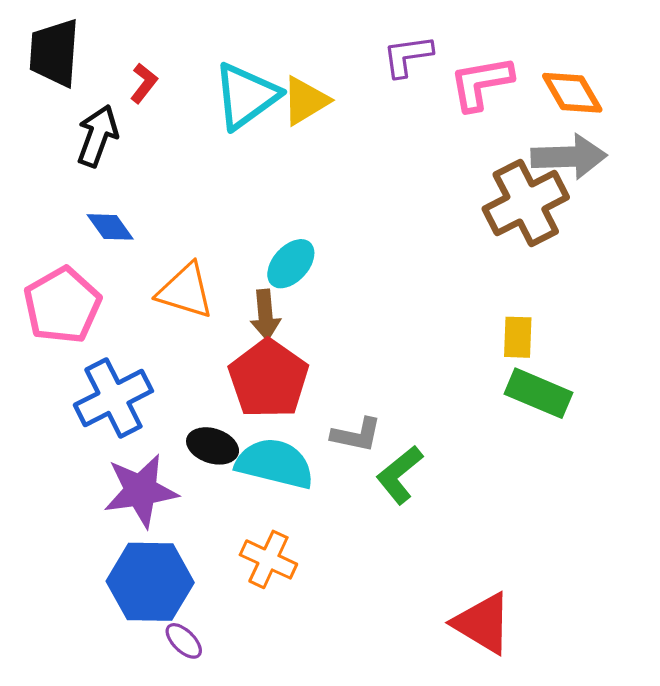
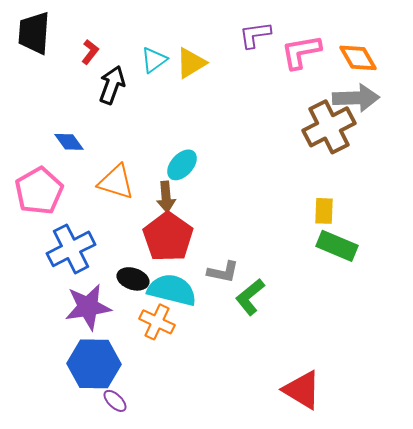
cyan triangle: (246, 96) -> (154, 60), size x0.6
black arrow: (97, 136) -> (112, 85), moved
orange cross: (268, 559) -> (157, 322), moved

